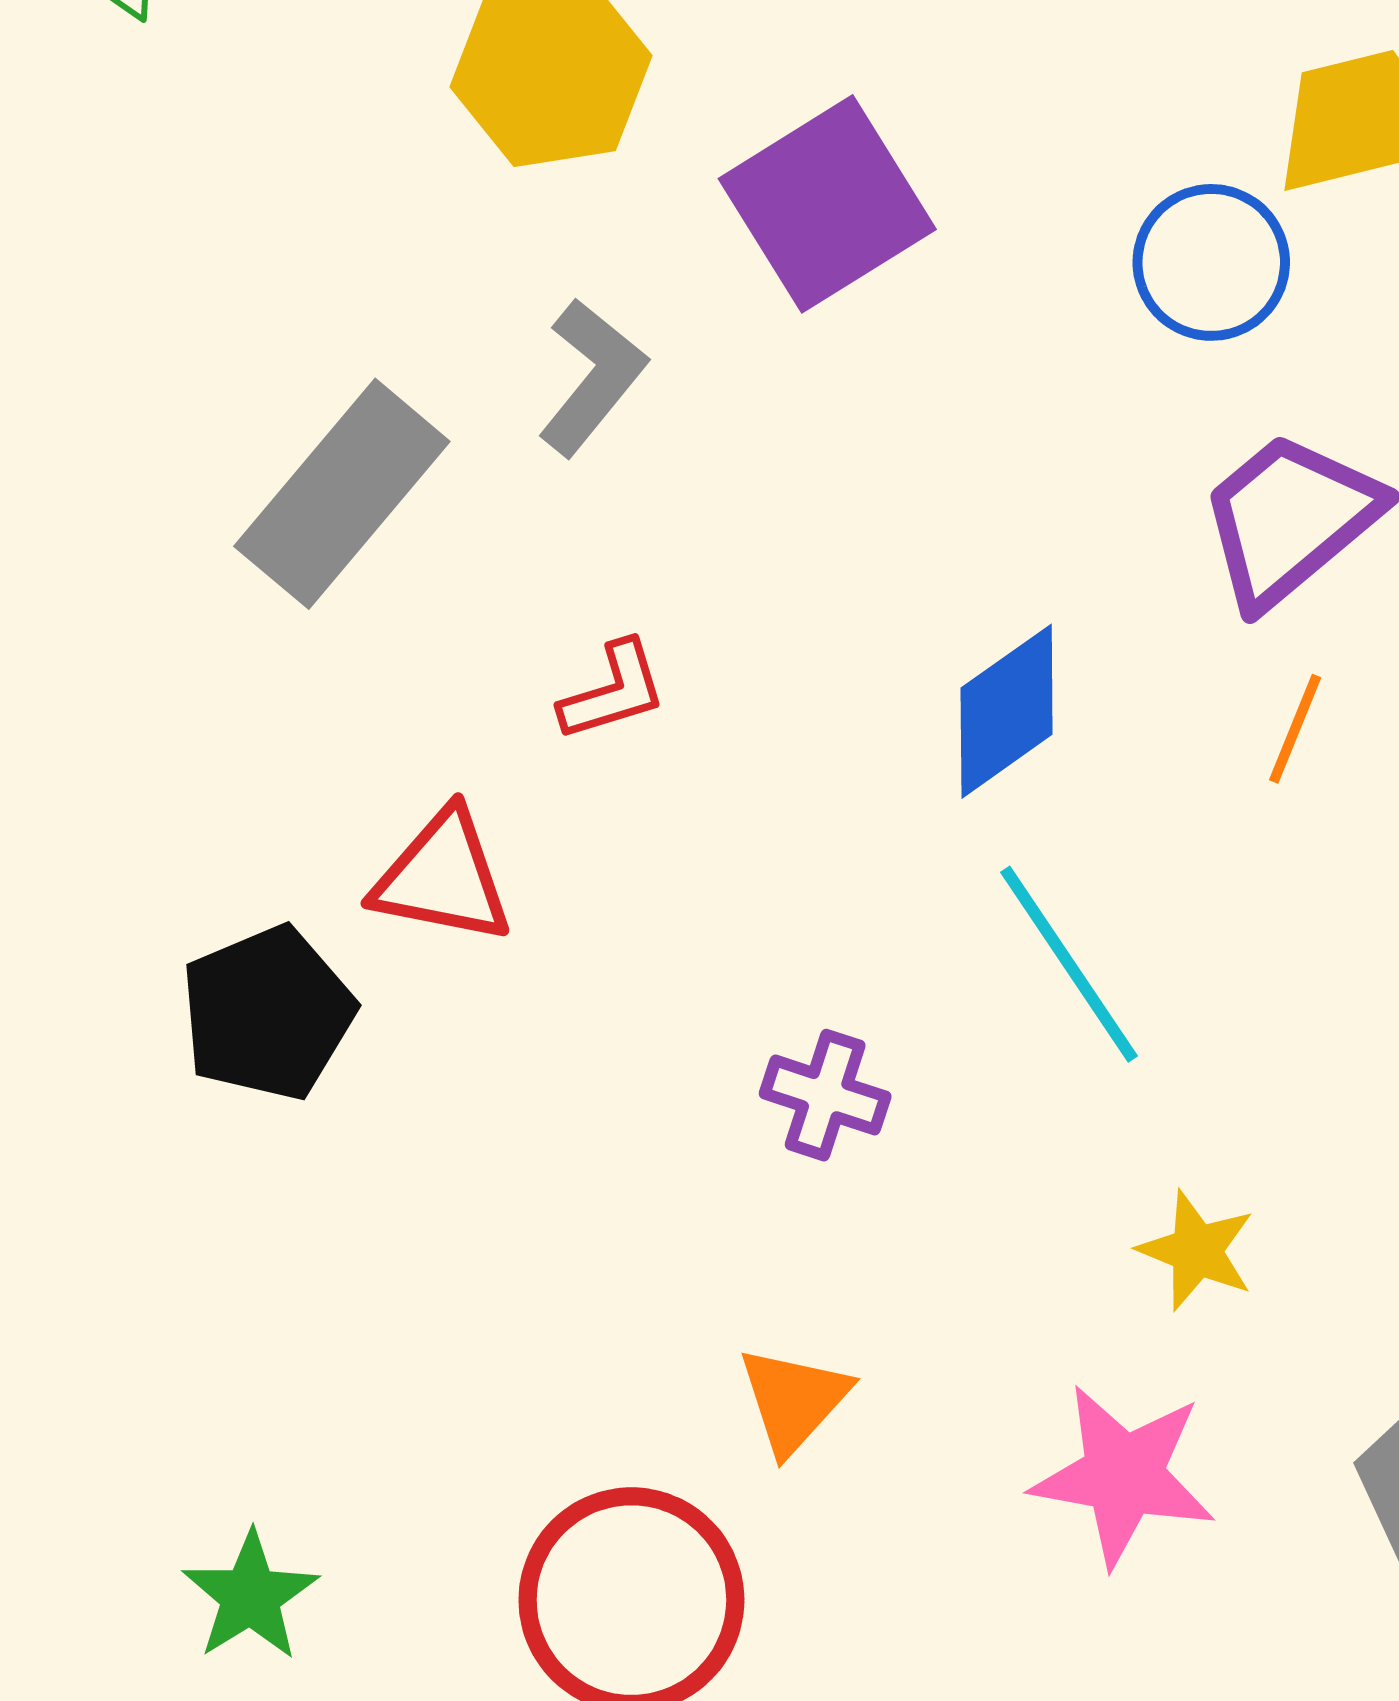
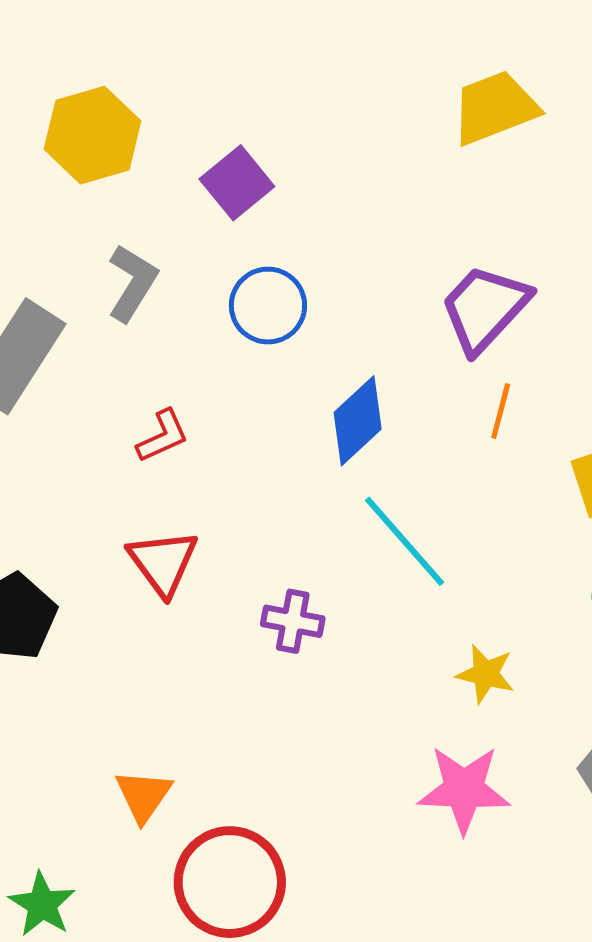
purple square: (827, 204) -> (237, 183), size x0.7
blue circle: (1211, 262) -> (268, 306), moved
red triangle: (443, 877) -> (163, 562), moved, turned 50
orange triangle: (794, 1400) -> (143, 796), moved

